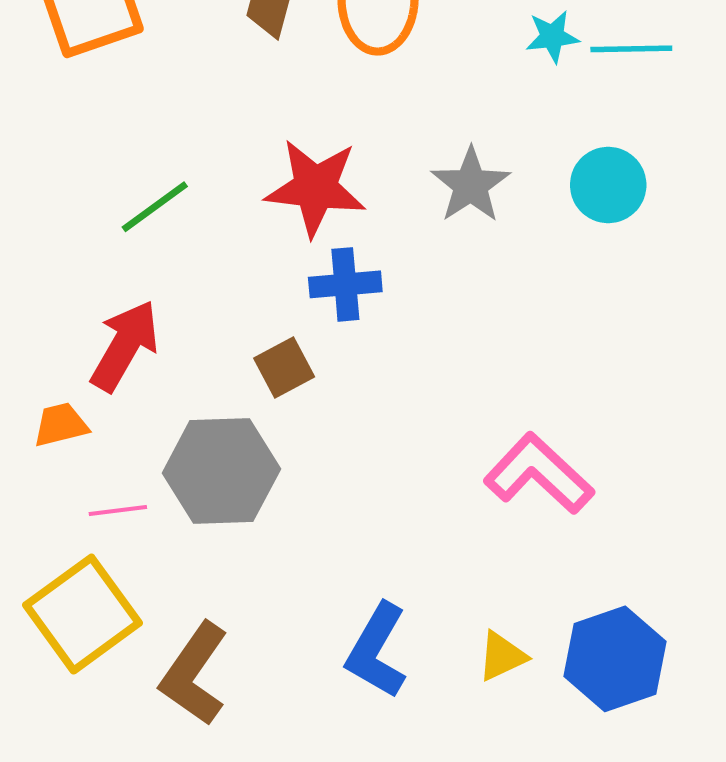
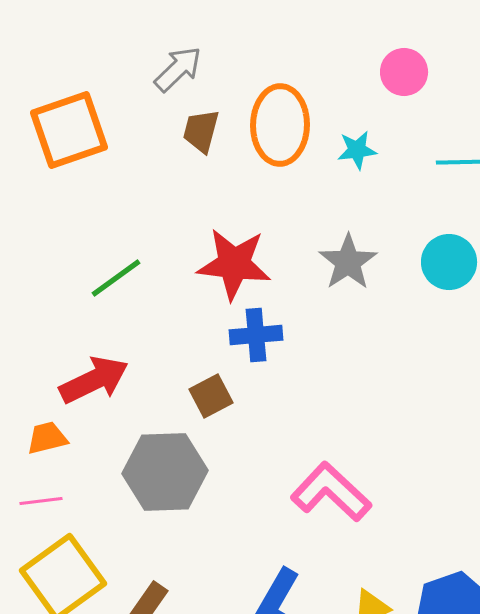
cyan star: (552, 37) -> (357, 150), moved
red arrow: (125, 346) -> (94, 380), turned 34
pink L-shape: (539, 474) -> (331, 492), moved
pink line: (118, 511) -> (41, 501), moved

